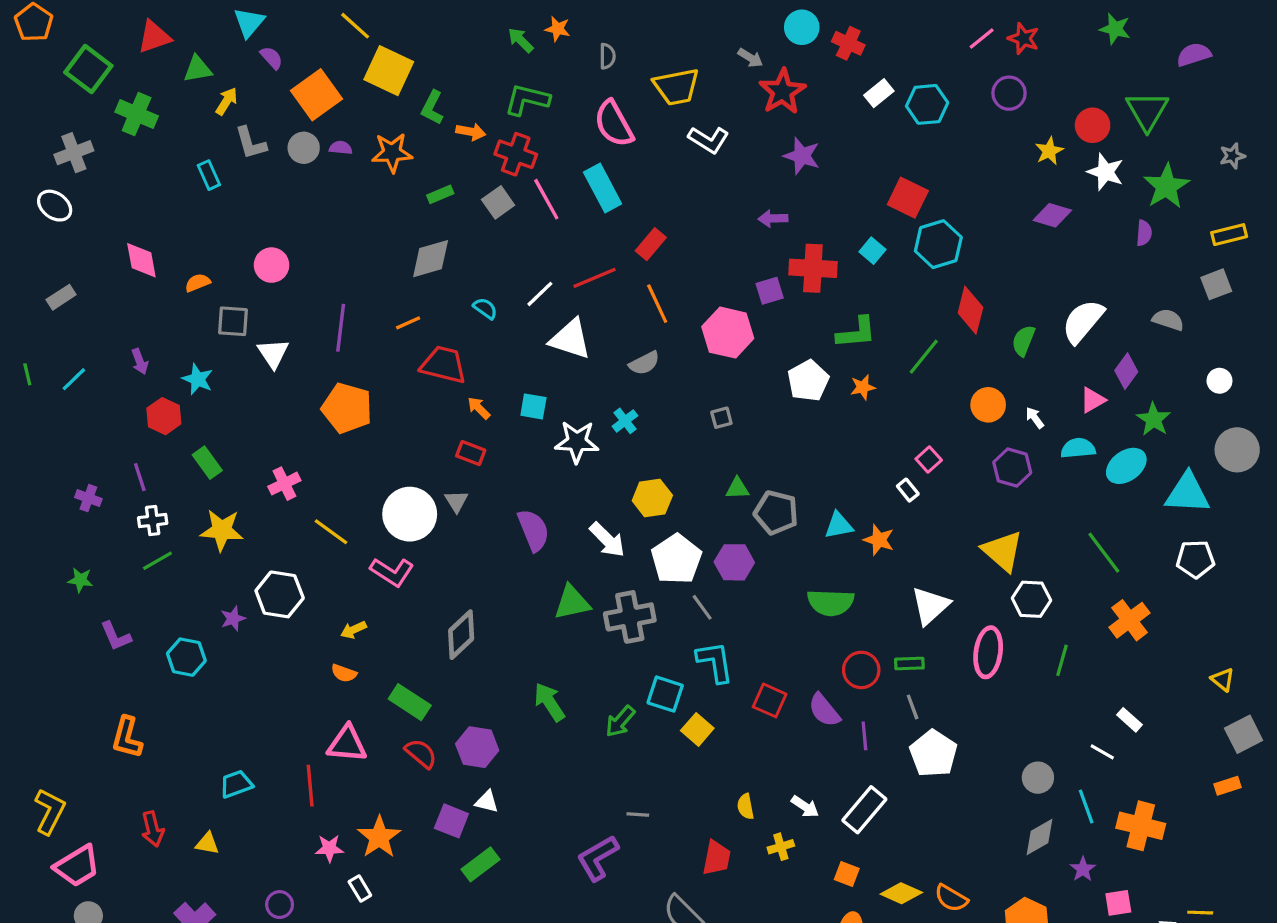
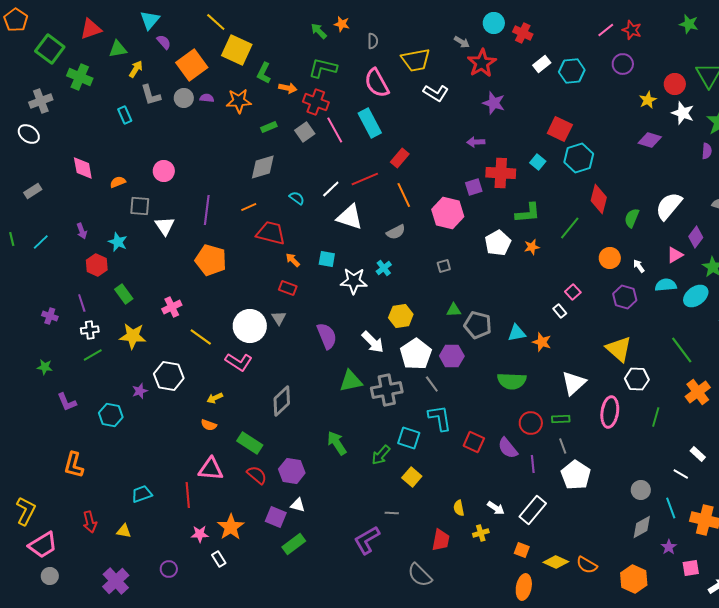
yellow square: (697, 729) -> (412, 477), moved

